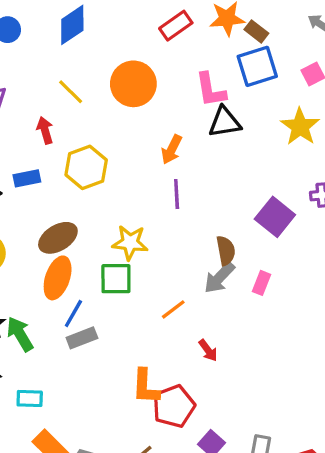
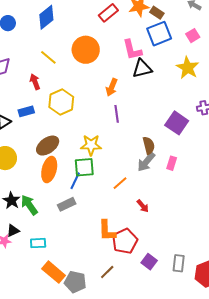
blue line: (73, 313) -> (75, 181), moved

